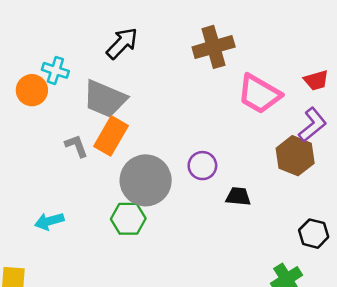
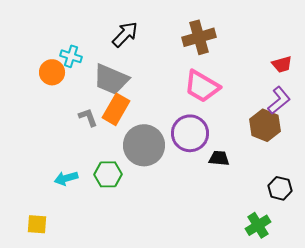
pink trapezoid: (259, 94) -> (202, 86), moved
purple circle: (202, 166) -> (190, 133), size x1.6
green hexagon: (128, 219) -> (108, 174), moved

